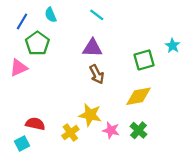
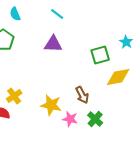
brown arrow: (97, 74) -> (82, 95), moved
yellow diamond: (139, 96) -> (118, 77), moved
yellow cross: (70, 133) -> (14, 96), moved

